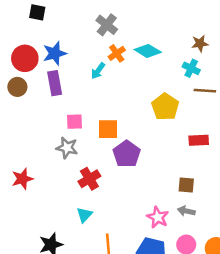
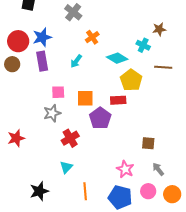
gray cross: (107, 25) -> (73, 12), moved
cyan diamond: (148, 51) -> (117, 58), moved
cyan cross: (191, 68) -> (143, 45), moved
cyan arrow: (98, 71) -> (76, 61), moved
red rectangle: (199, 140) -> (118, 100), moved
gray star: (67, 148) -> (52, 113), turned -30
gray arrow: (186, 211) -> (158, 169), moved, turned 40

